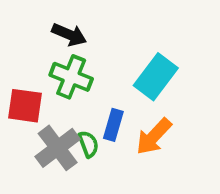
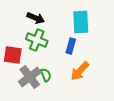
cyan rectangle: (156, 77) -> (81, 22), moved, turned -40
blue rectangle: (113, 125) -> (71, 46), moved

